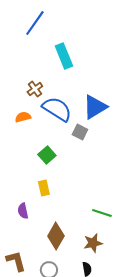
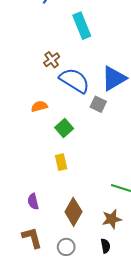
orange semicircle: (23, 117) -> (39, 106), moved
purple semicircle: (23, 211) -> (33, 201), moved

